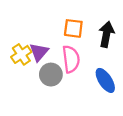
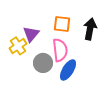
purple triangle: (39, 52) -> (31, 34), moved
blue ellipse: (105, 80) -> (68, 70), moved, turned 65

